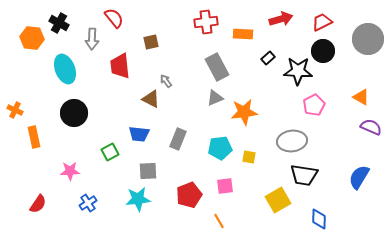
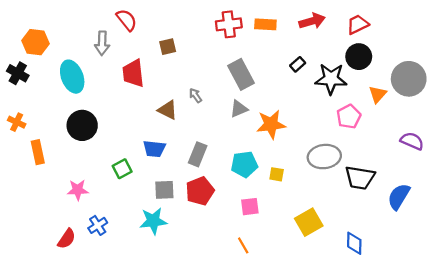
black cross: (59, 23) -> (18, 73), moved
orange rectangle: (243, 34) -> (265, 24), moved
gray circle: (368, 39) -> (409, 79), moved
gray arrow: (166, 81) -> (195, 95), moved
orange triangle: (361, 97) -> (378, 94), moved, turned 42
black trapezoid: (304, 175) -> (360, 178), moved
red pentagon: (189, 195) -> (200, 191), moved
red semicircle: (38, 204) -> (67, 239), moved

